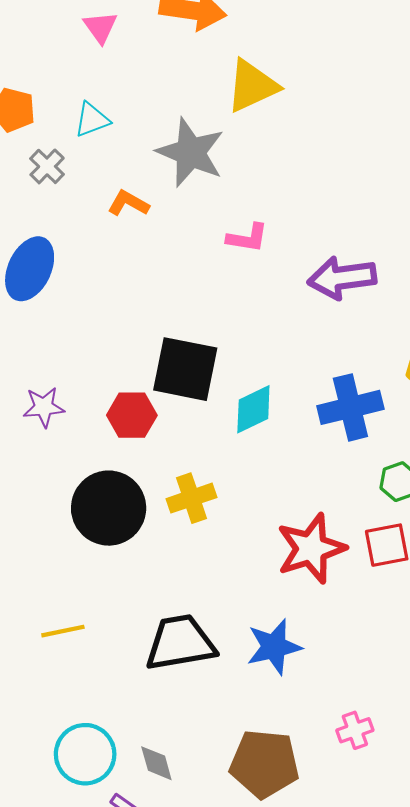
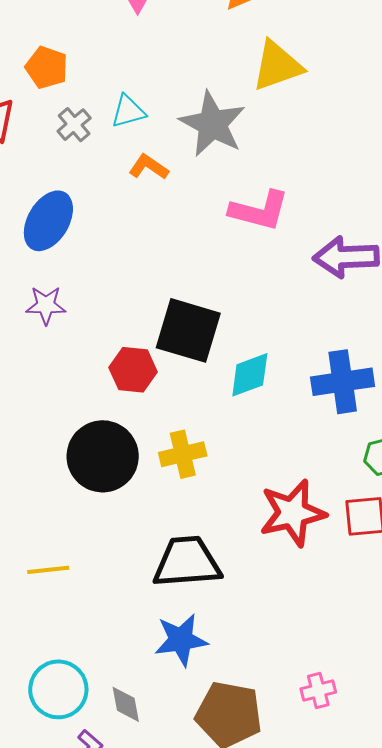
cyan triangle: (92, 120) -> (128, 111), moved
pink L-shape: (247, 238) -> (259, 211), size x1.5
purple star: (44, 407) -> (46, 305), moved
black trapezoid: (180, 643) -> (187, 562), moved
blue star: (274, 647) -> (181, 640), moved

